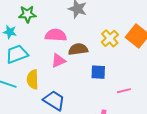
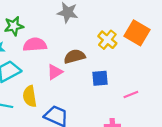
pink semicircle: (56, 35) -> (35, 45), moved

